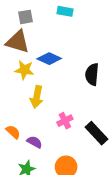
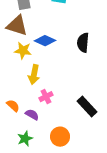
black semicircle: (92, 74) -> (83, 43), moved
pink cross: (65, 121) -> (46, 97), moved

